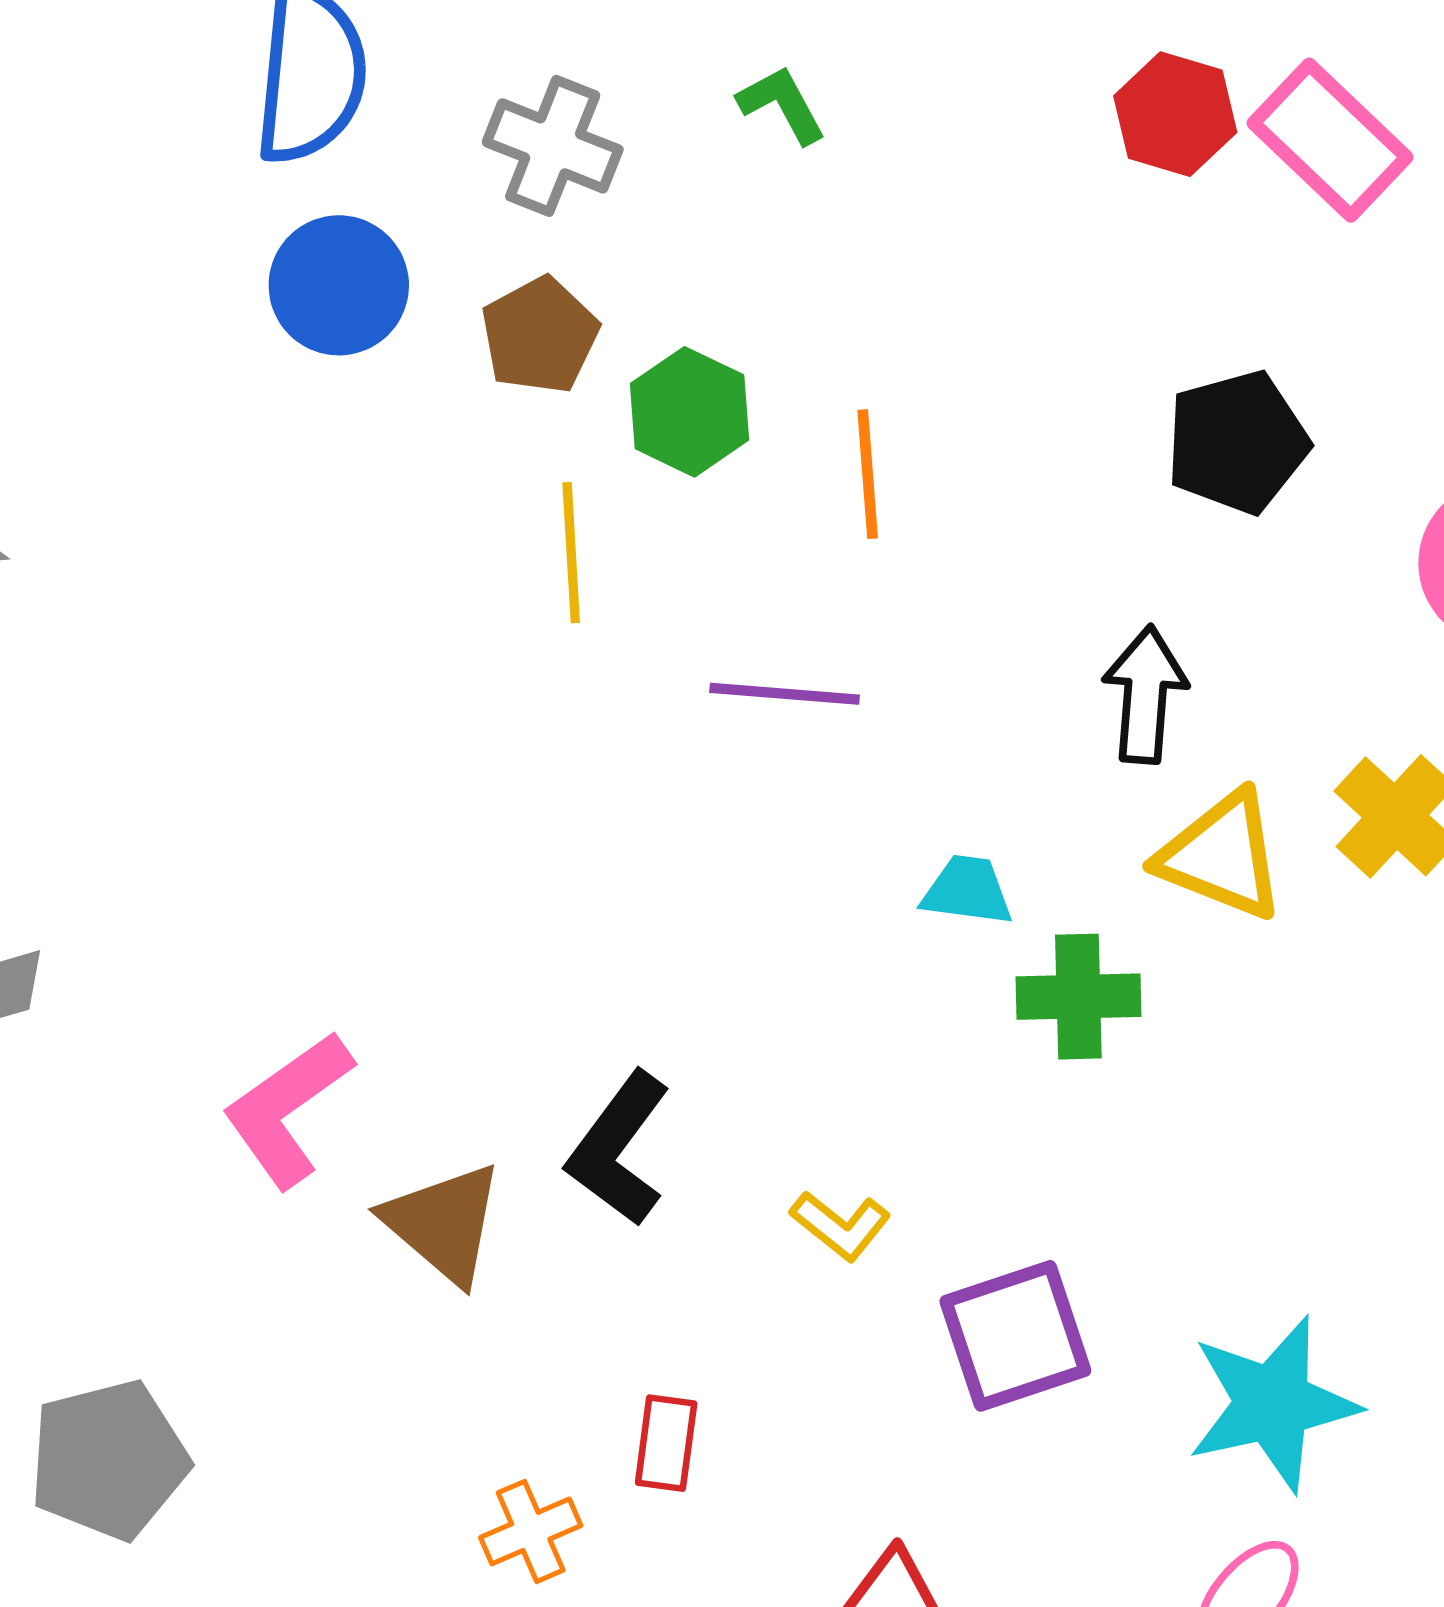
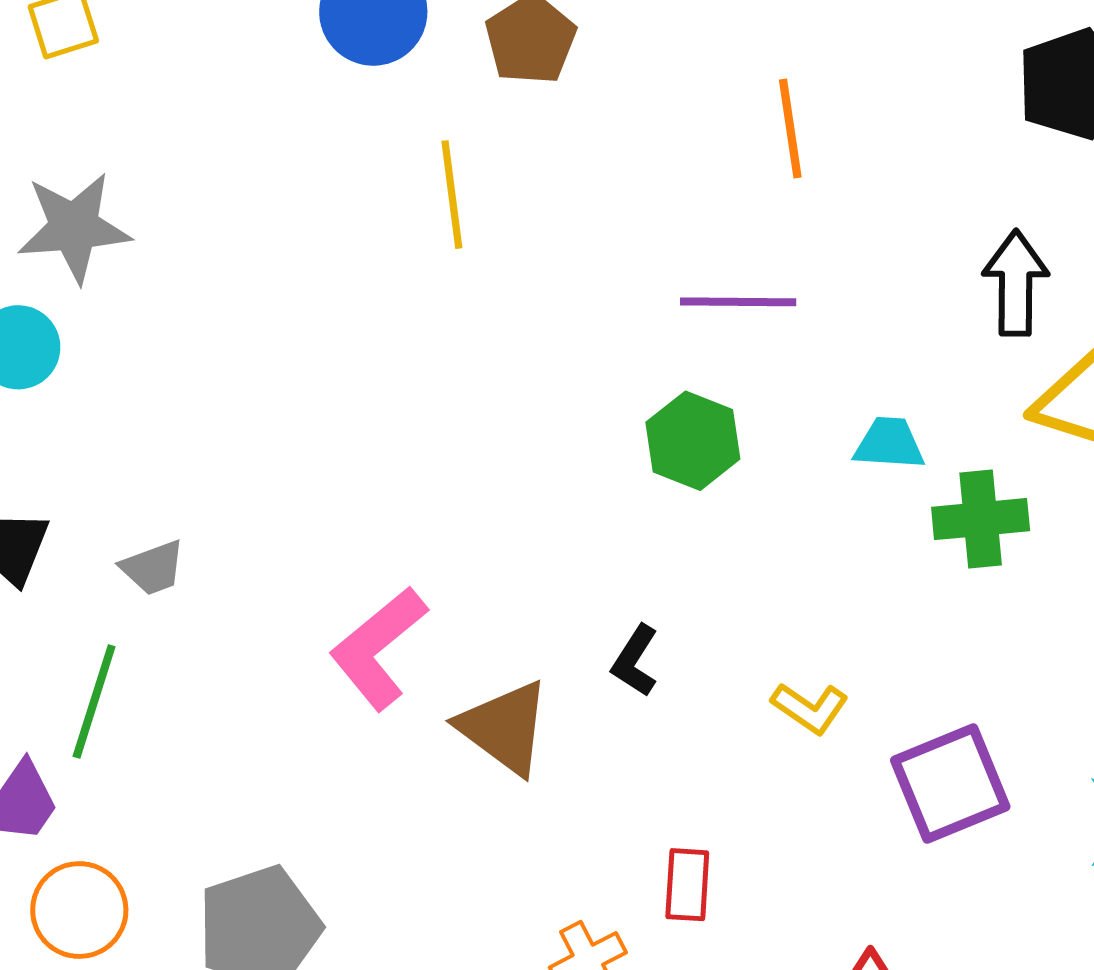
green hexagon: (690, 412) -> (693, 441), moved
yellow line: (571, 553) -> (452, 195), moved
black L-shape: (619, 1149) -> (635, 661), size x0.6

